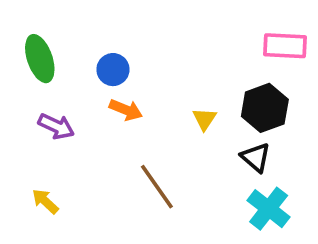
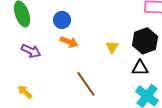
black triangle: (256, 157) -> (140, 68), turned -42

